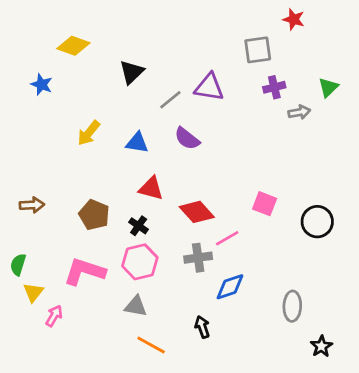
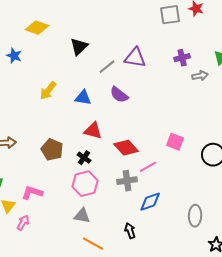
gray square: (258, 50) -> (170, 15), moved
pink L-shape: (85, 272) -> (32, 193), moved, size x0.7

